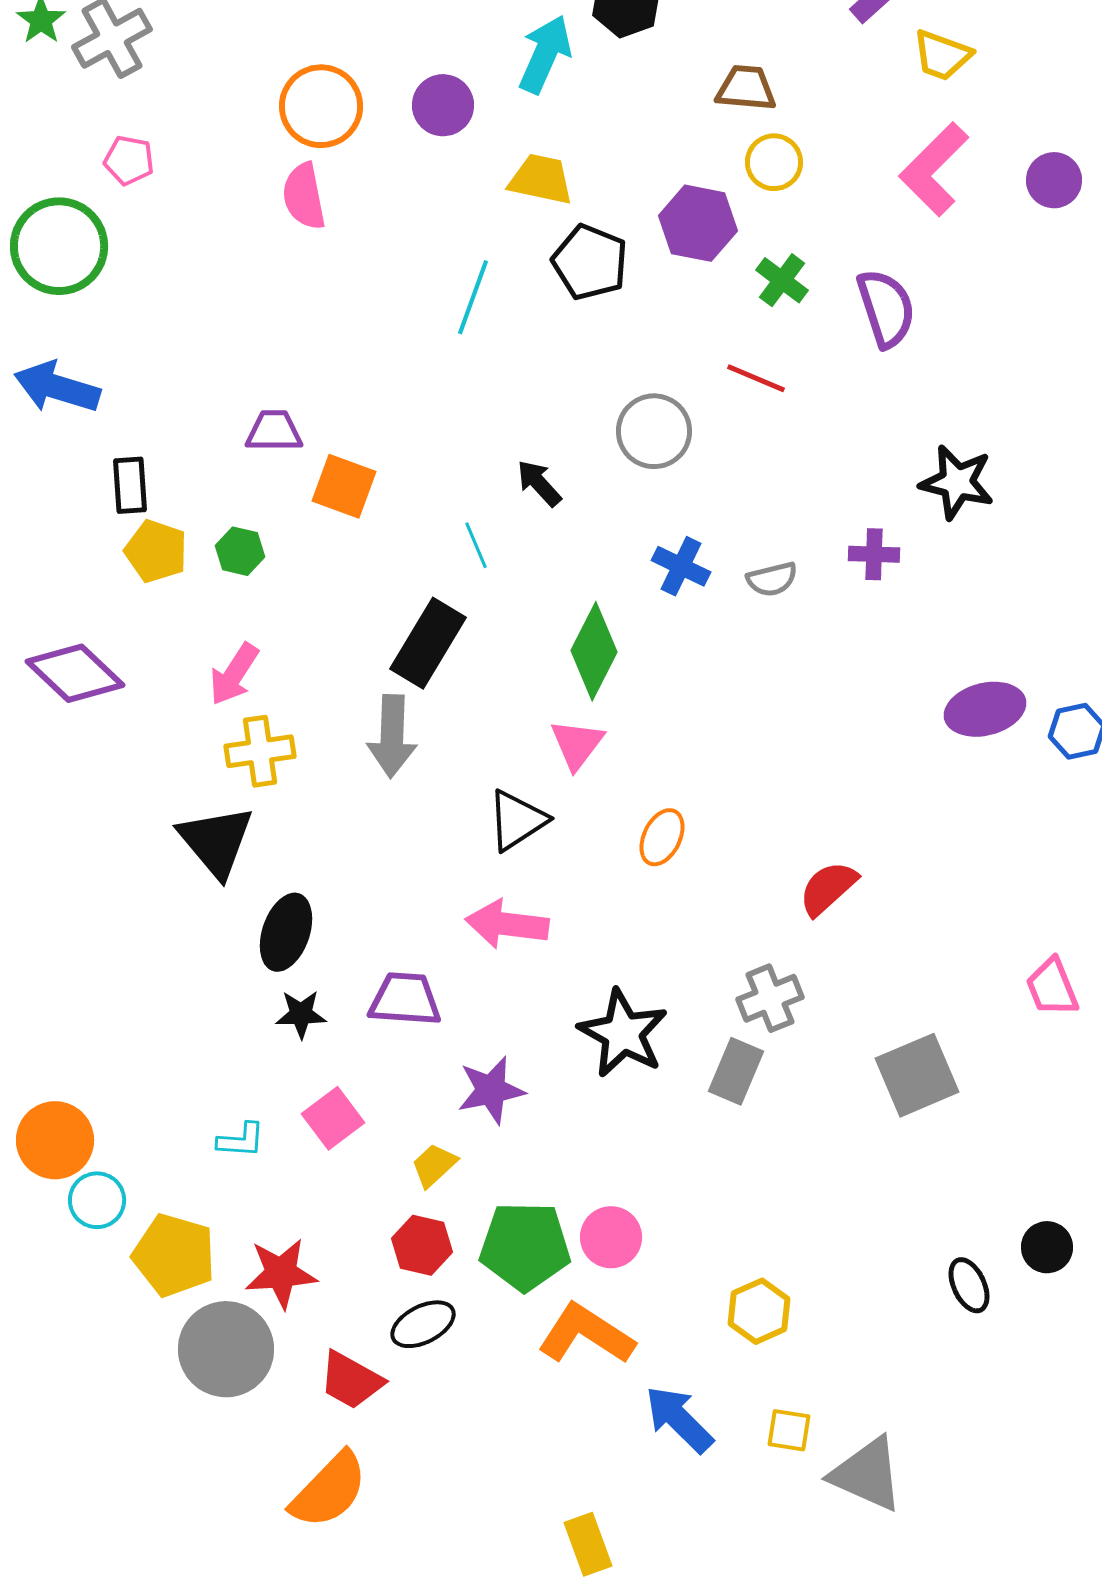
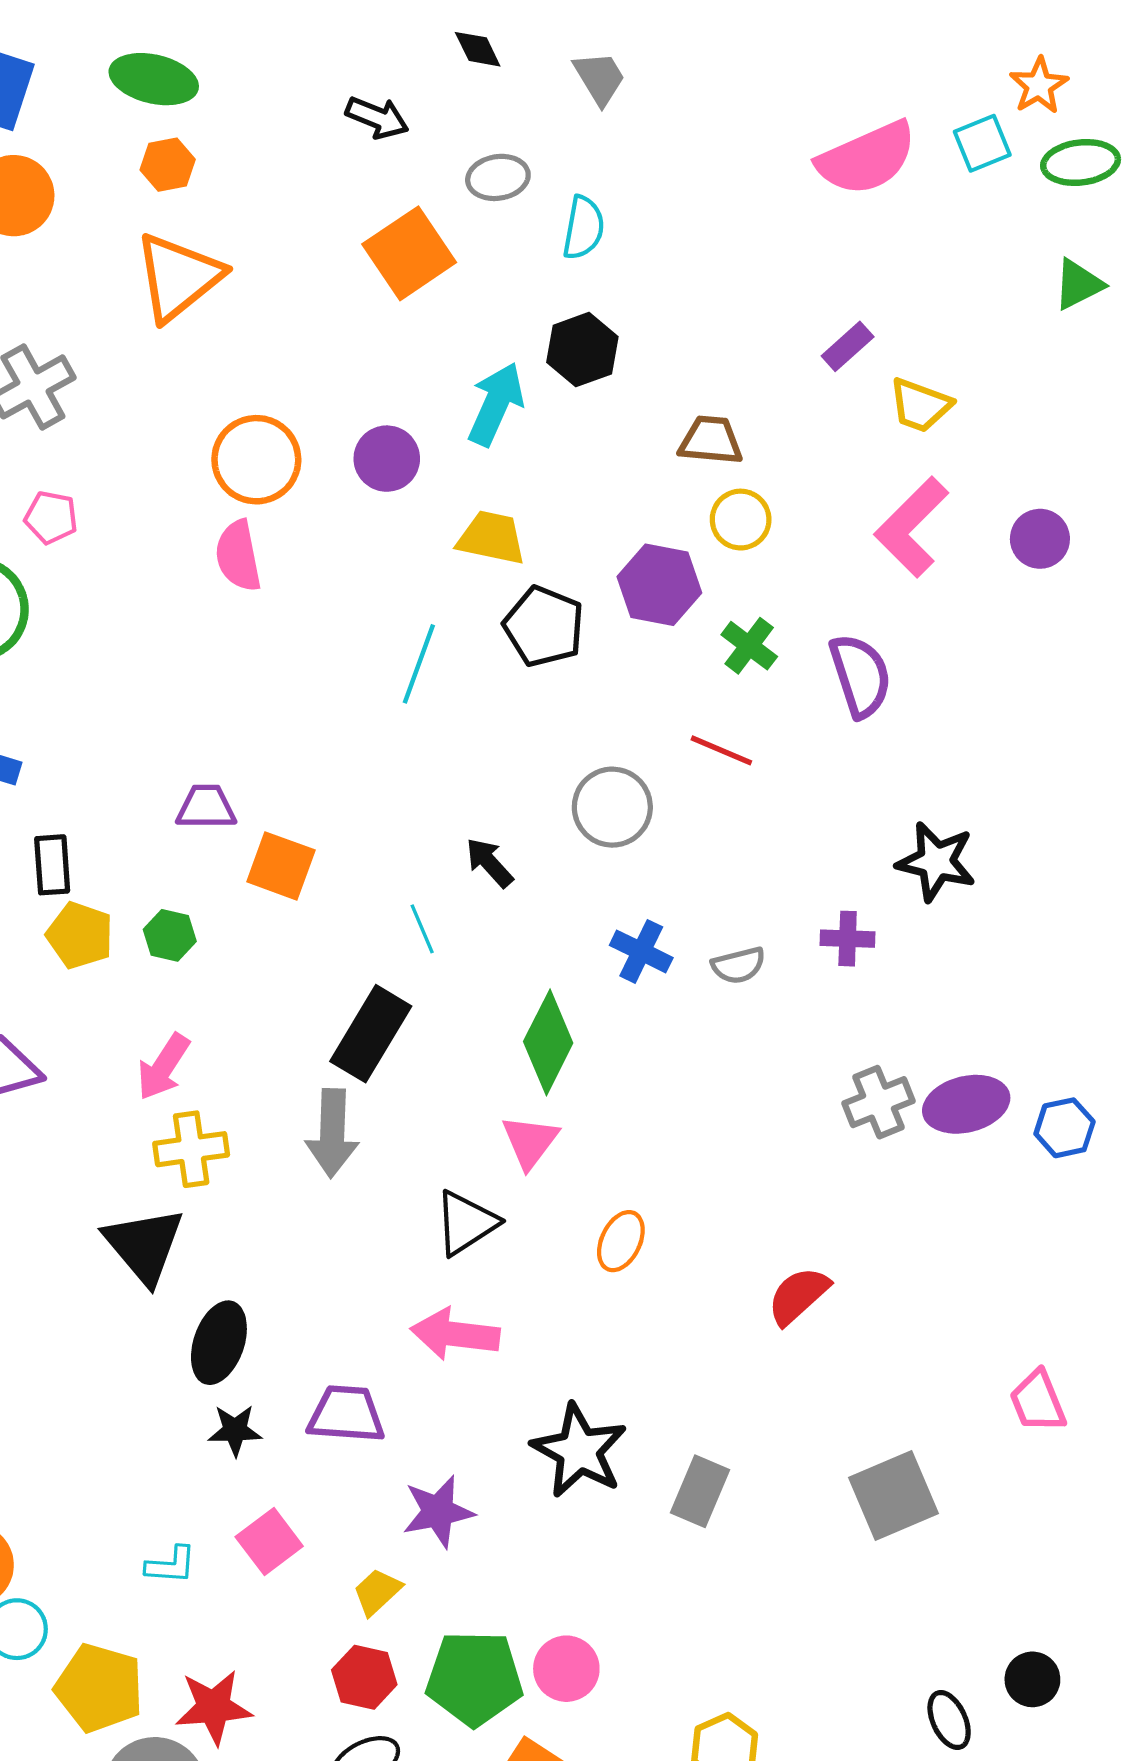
gray cross: (770, 998) -> (879, 1102), moved

